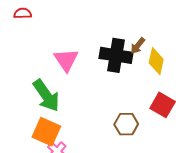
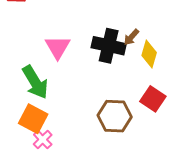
brown hexagon: (126, 124) -> (115, 116), size x1.4

